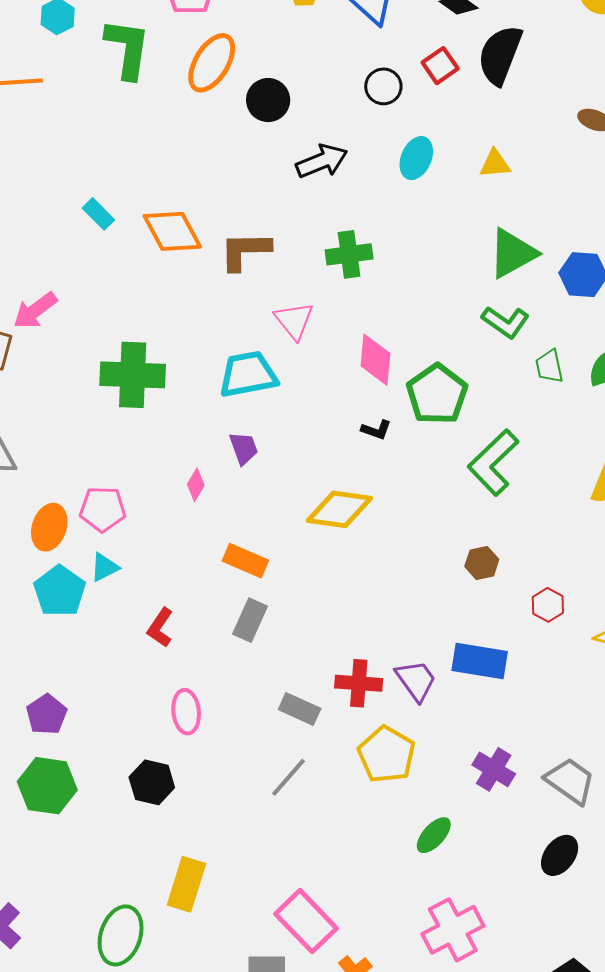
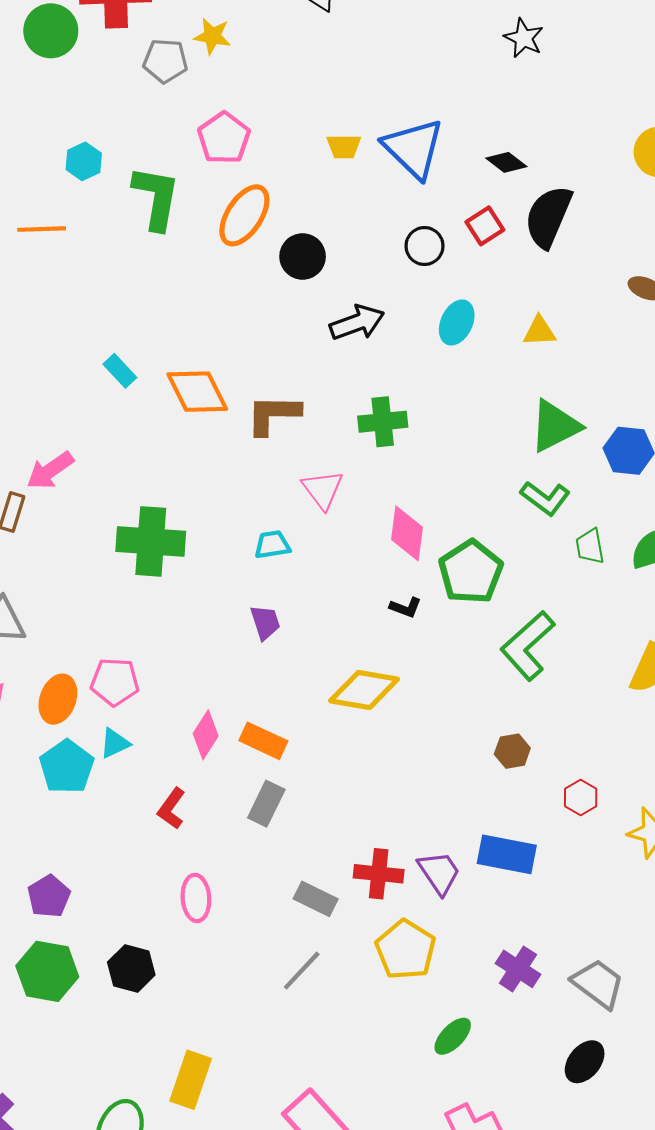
cyan trapezoid: (248, 374) -> (272, 545), size x0.6
pink diamond: (196, 485) -> (206, 735), moved, size x1.4
black hexagon: (152, 782) -> (131, 969), moved

